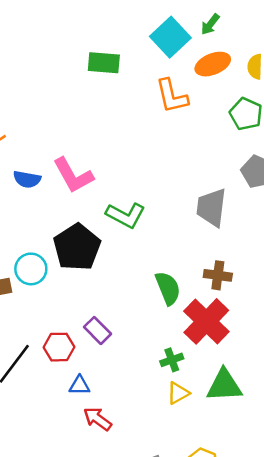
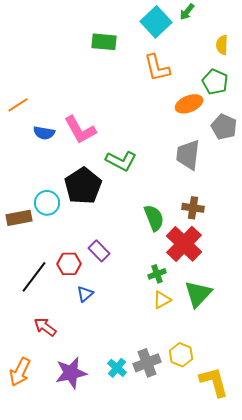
orange ellipse: (213, 64) -> (189, 104), moved
blue triangle: (80, 385) -> (85, 294), turned -42
green triangle: (224, 385) -> (198, 294), turned -44
red arrow: (97, 419) -> (45, 327), moved

